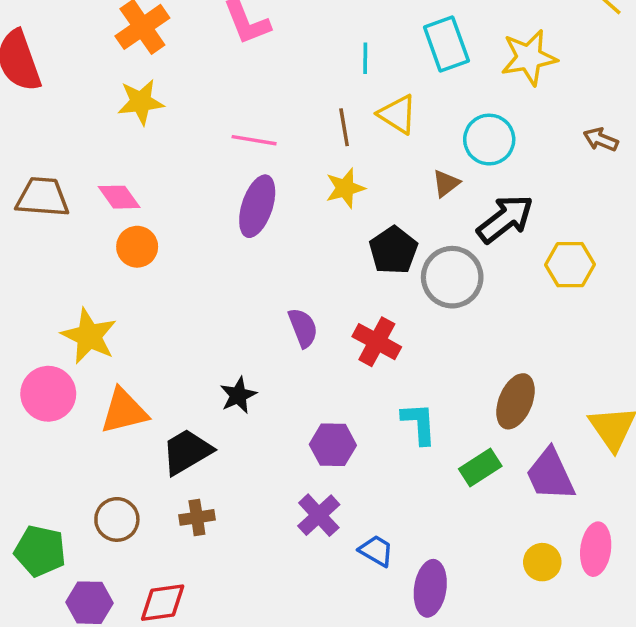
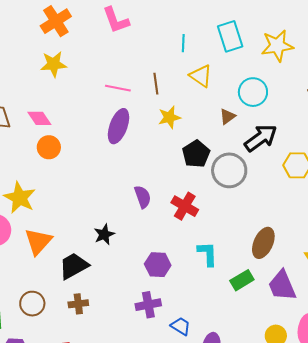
brown line: (344, 127) -> (156, 84), moved
orange triangle: (124, 411) -> (38, 241), turned -36
purple cross: (319, 515) -> (148, 305), turned 30

